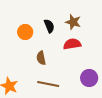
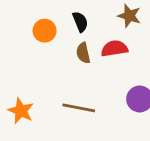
brown star: (73, 22) -> (129, 16), moved
brown semicircle: (41, 58) -> (83, 53), moved

